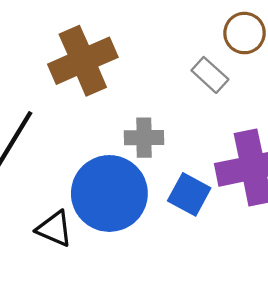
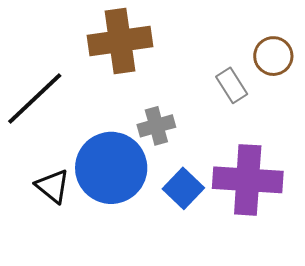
gray cross: (144, 138) -> (156, 126), turned -30

